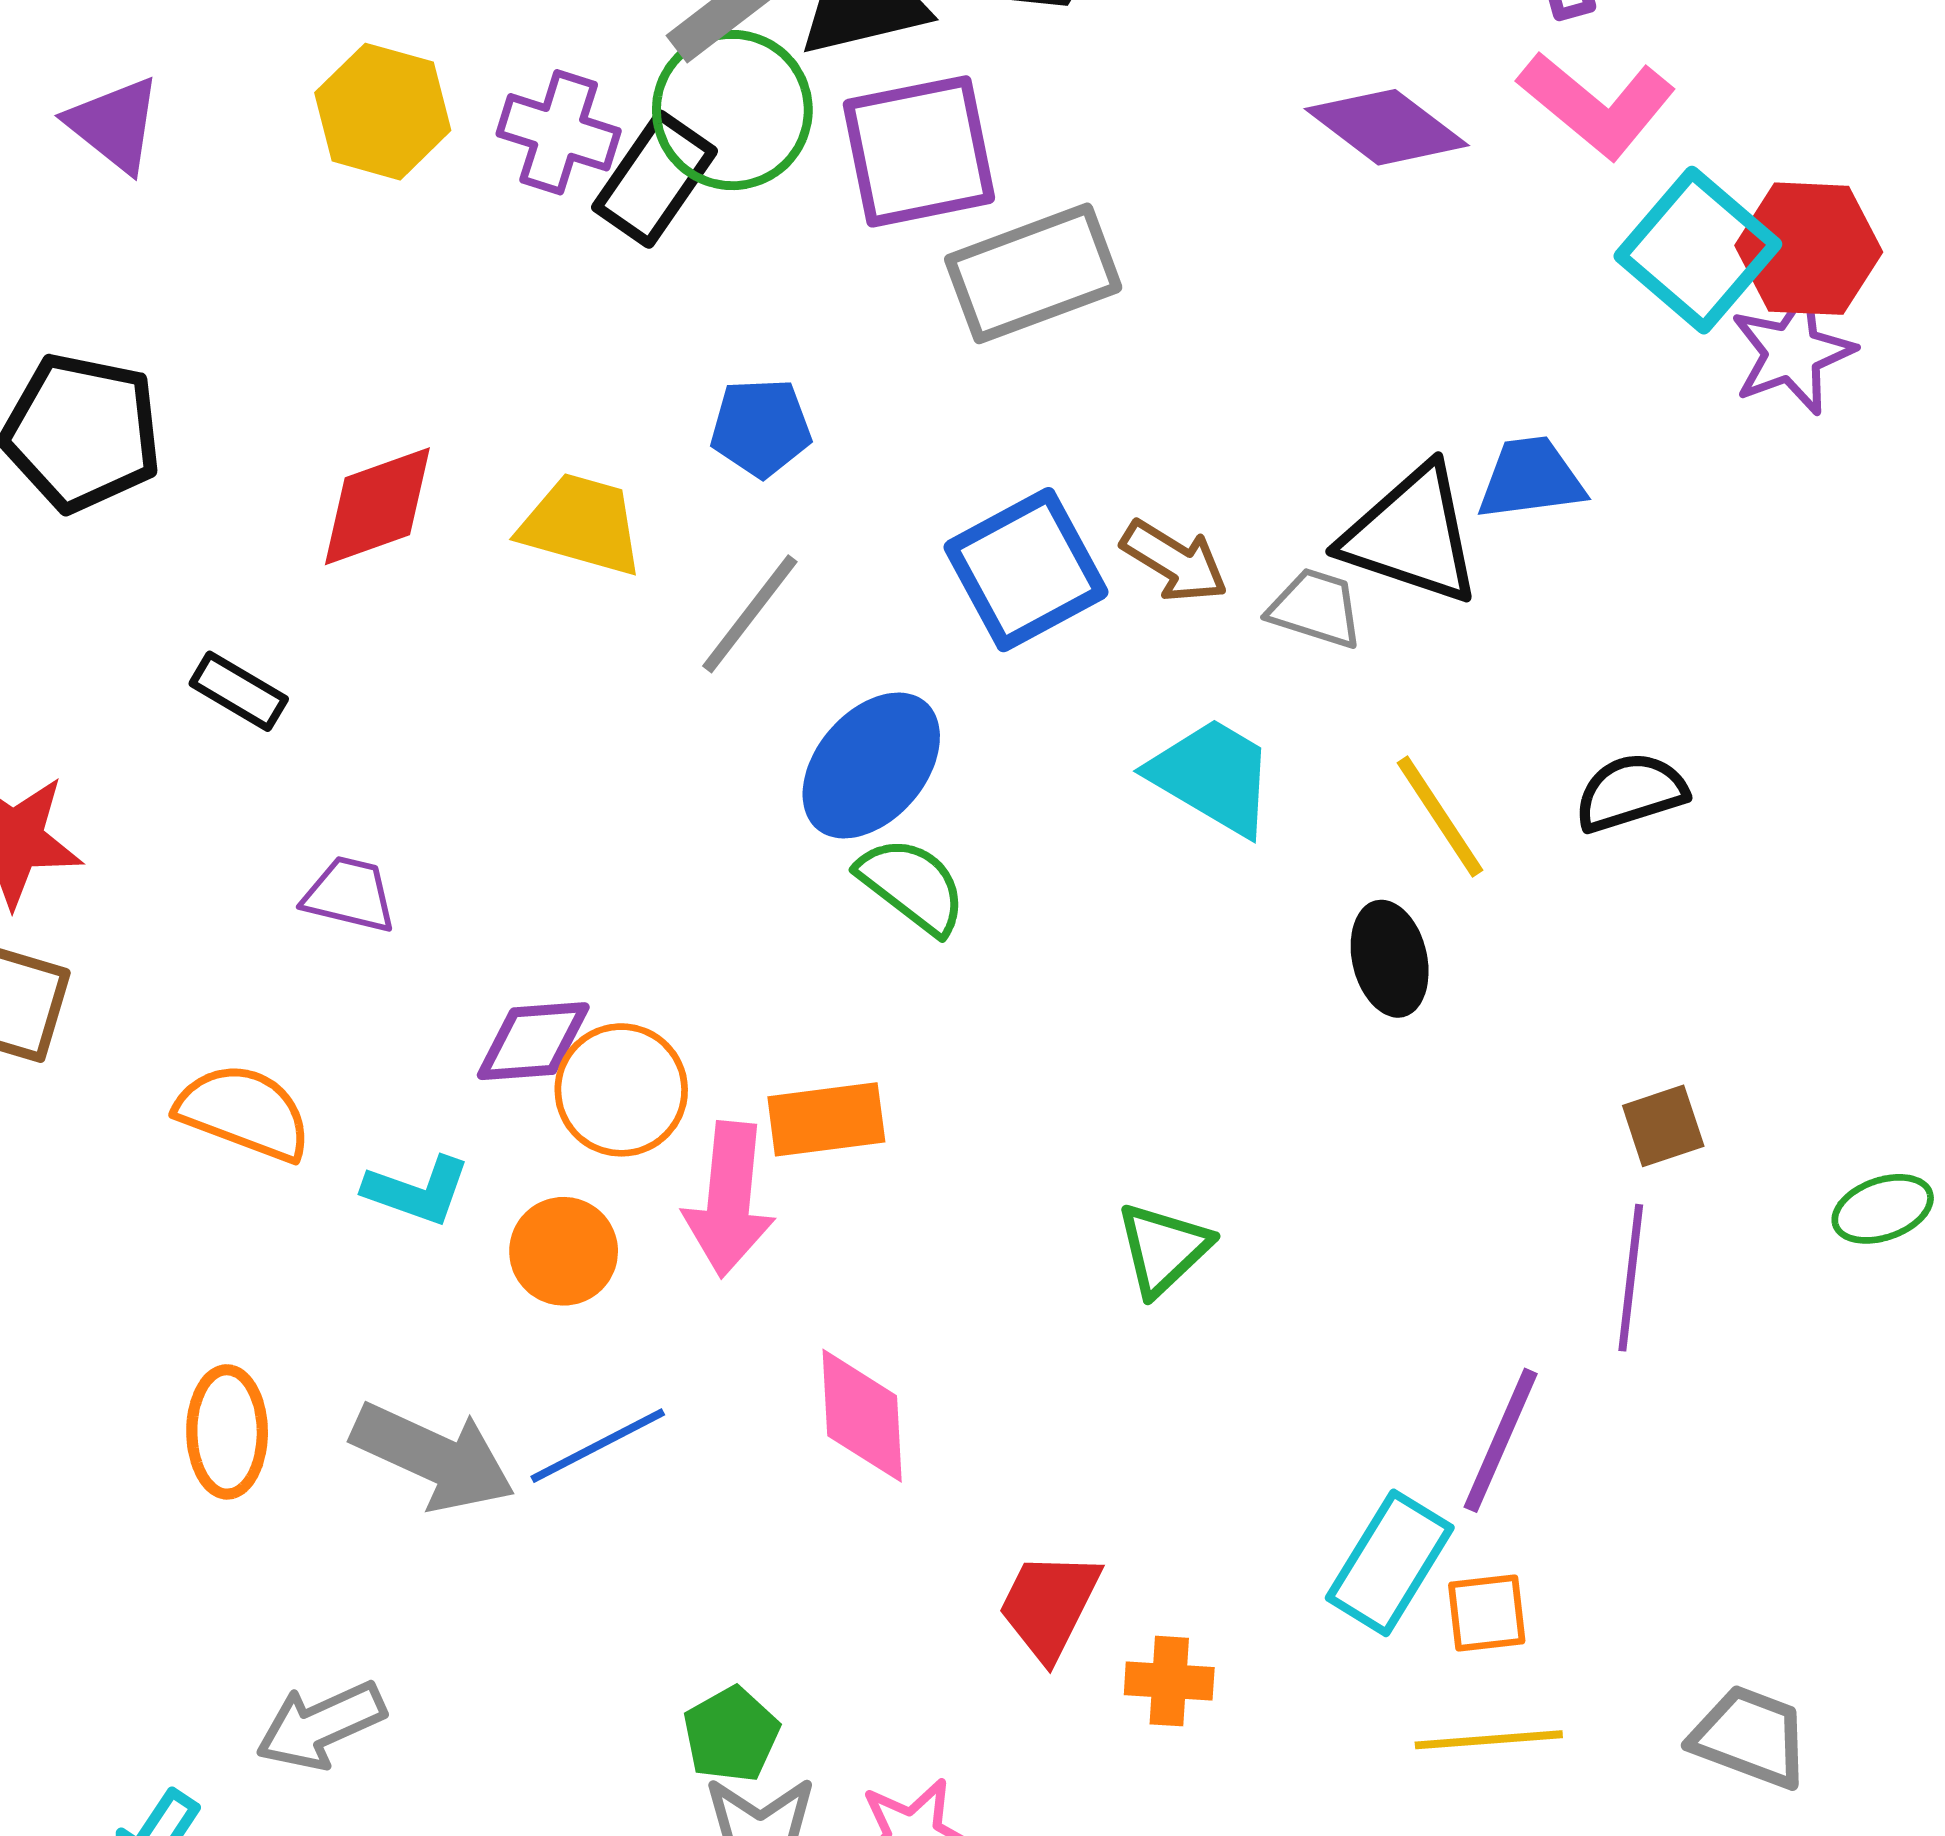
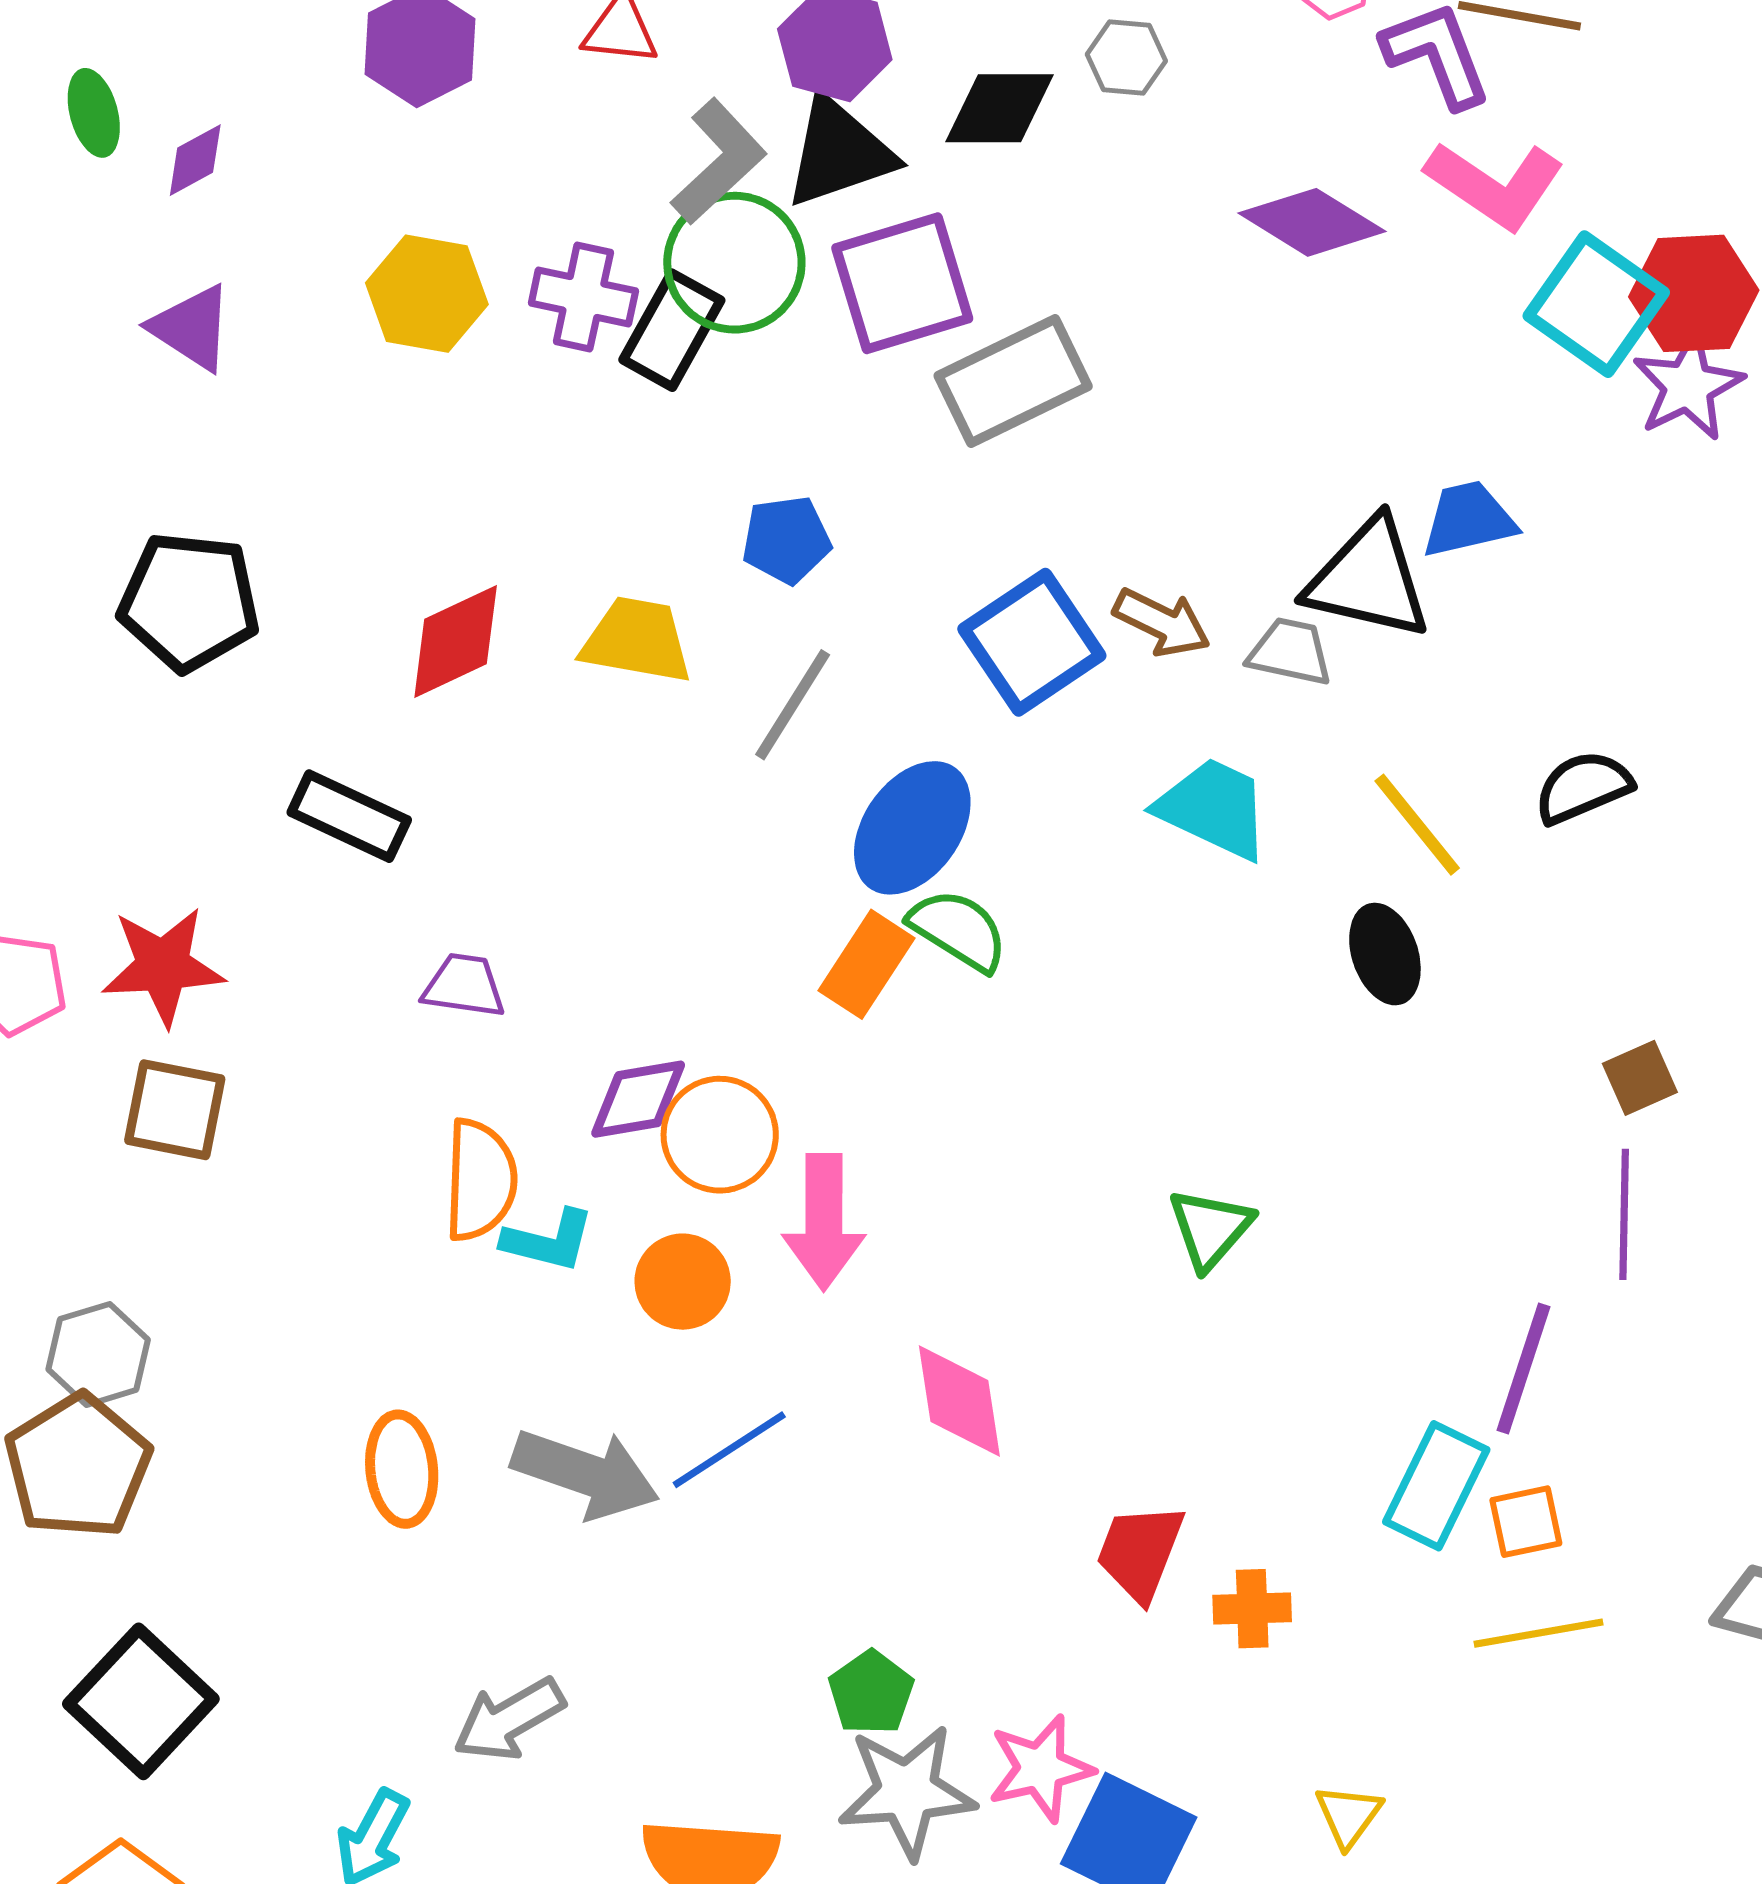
black rectangle: (239, 691) -> (349, 816), size x1.4
orange semicircle: (244, 1112) -> (480, 1180), moved, turned 77
orange rectangle: (826, 1119) -> (866, 964), moved, turned -44

